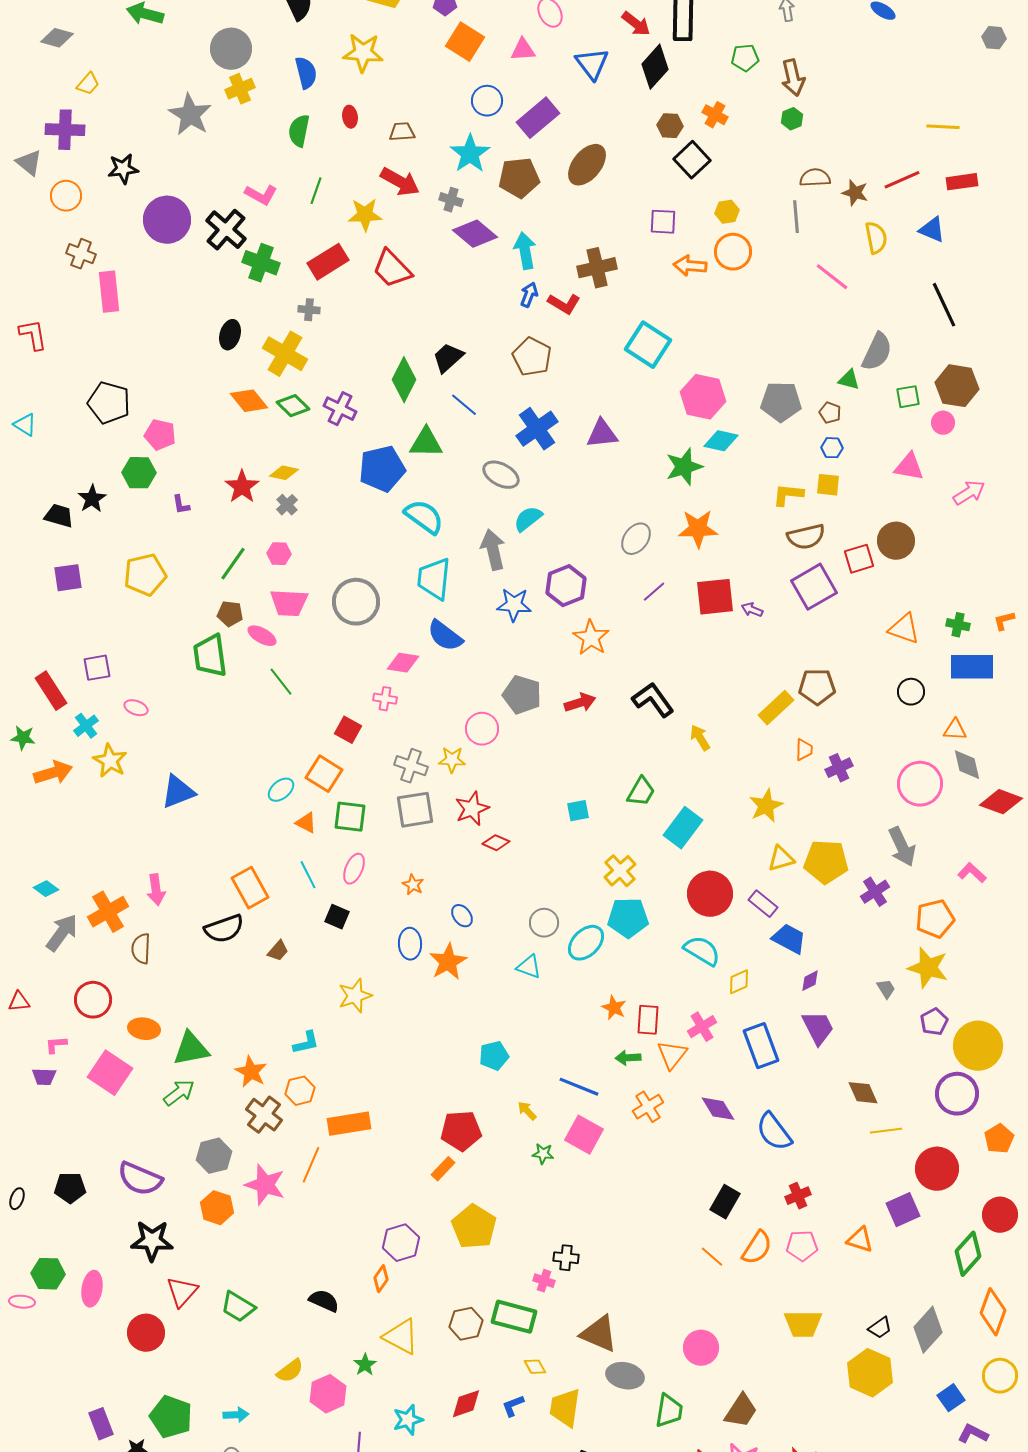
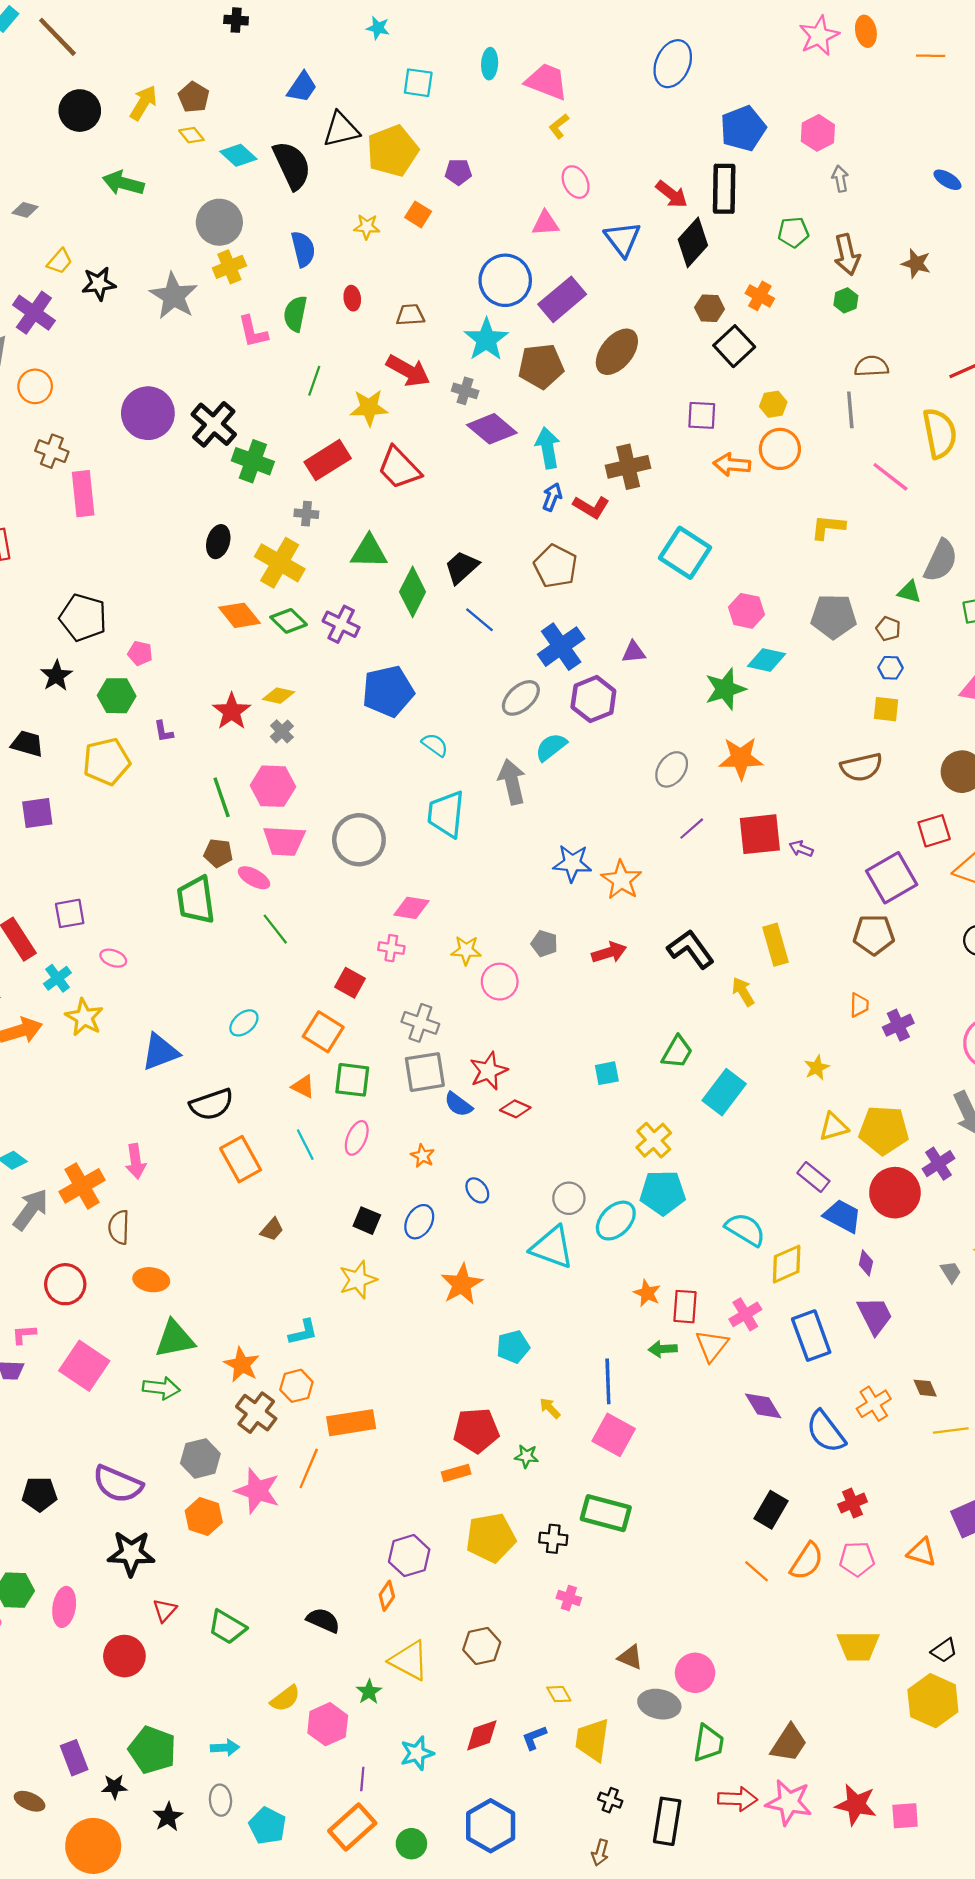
gray diamond: (57, 38) -> (25, 210), size x0.7
orange square: (465, 42) -> (418, 214), moved, size x0.6
yellow star: (363, 53) -> (367, 227), size x0.6
blue circle: (487, 101) -> (505, 280), size x1.5
purple cross: (65, 130) -> (34, 313), turned 33
black star: (123, 169) -> (99, 284), moved
brown star: (855, 193) -> (916, 264), moved
pink L-shape: (261, 195) -> (253, 332), moved, turned 48
yellow semicircle: (876, 238) -> (940, 433), size x1.4
pink hexagon: (703, 397) -> (746, 611), size x0.7
purple triangle: (602, 434) -> (634, 652), size x0.7
pink pentagon: (160, 435) -> (140, 653), size x0.7
green triangle: (426, 443) -> (369, 552), moved
gray ellipse: (501, 475) -> (521, 698), turned -69
yellow L-shape: (788, 495) -> (828, 527), moved
black star: (92, 499) -> (56, 676), moved
cyan semicircle: (424, 517) -> (435, 745), size x0.6
pink hexagon: (279, 554) -> (273, 786), size x1.6
red square: (859, 559) -> (934, 831), moved
green line: (233, 564) -> (222, 797), turned -54
yellow pentagon: (145, 575) -> (107, 762), moved
purple hexagon: (566, 586) -> (593, 699), moved
purple square: (814, 587) -> (892, 878), moved
blue star: (514, 605) -> (572, 863), moved
blue semicircle: (445, 636) -> (458, 1104), moved, size x0.7
gray pentagon: (522, 695) -> (544, 944), size x0.6
yellow rectangle: (776, 708) -> (775, 945), moved, turned -63
yellow star: (452, 760) -> (466, 950), moved
cyan ellipse: (281, 790) -> (244, 1023), moved
yellow star: (766, 806) -> (817, 1068), size x0.7
red circle: (710, 894) -> (895, 1193), moved
black square: (337, 917) -> (367, 1221), moved
black semicircle: (224, 929) -> (212, 1104), moved
blue ellipse: (410, 944) -> (419, 1222), turned 32
orange star: (448, 962) -> (462, 1284), moved
cyan triangle: (529, 967) -> (552, 1247), size x1.6
purple diamond: (810, 981) -> (866, 1263), turned -50
yellow diamond: (739, 982) -> (787, 1264), size x1.4
orange ellipse: (144, 1029) -> (151, 1280), moved
blue line: (579, 1087) -> (608, 1381), turned 66
green arrow: (179, 1093) -> (161, 1388), turned 44
brown diamond: (863, 1093) -> (925, 1388), size x0.7
orange cross: (648, 1107) -> (874, 1404), moved
green star: (543, 1154) -> (526, 1456), moved
orange rectangle: (443, 1169) -> (456, 1473), turned 30
yellow pentagon: (474, 1227) -> (491, 1538), turned 30
black cross: (566, 1258) -> (553, 1539), moved
red triangle: (182, 1292) -> (165, 1610), size x0.7
green rectangle: (514, 1317) -> (606, 1513), moved
brown triangle: (599, 1334) -> (630, 1657), size x0.6
pink circle: (701, 1348) -> (695, 1673), moved

